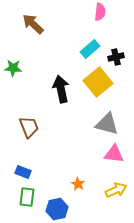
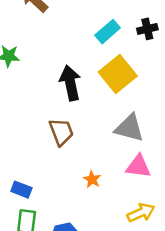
black cross: (116, 57) -> (147, 29), moved
brown trapezoid: (29, 127) -> (61, 132), moved
orange star: (78, 184) -> (92, 179), moved

